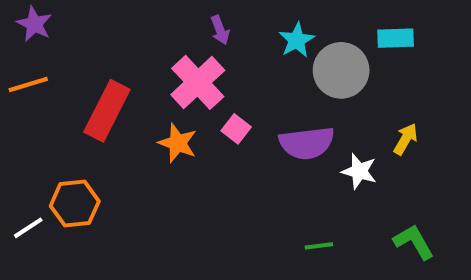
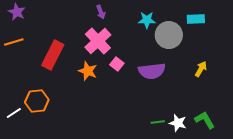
purple arrow: (220, 30) -> (101, 12), moved
cyan star: (297, 40) -> (147, 20), turned 30
white star: (359, 171) -> (178, 123), moved

